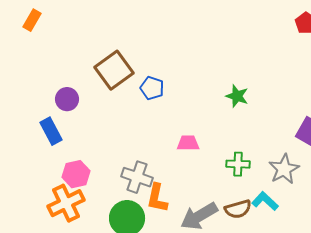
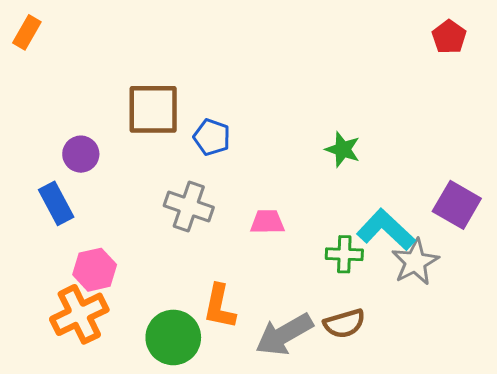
brown square: (114, 70) -> (153, 109), turned 36
gray cross: (137, 177) -> (189, 206), moved
cyan L-shape: (265, 201) -> (386, 230), moved, size x1.4

